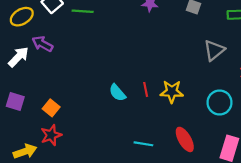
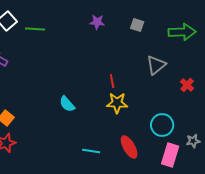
red line: (146, 89) -> (112, 81), moved
cyan circle: (220, 102) -> (162, 125), moved

